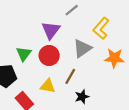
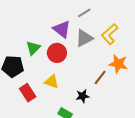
purple triangle: (51, 30) -> (62, 29), turned -36
gray triangle: (82, 48) -> (84, 38), moved
brown line: (70, 76) -> (100, 77), moved

